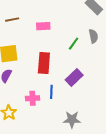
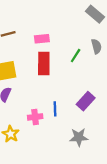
red rectangle: (44, 63) -> (44, 63), moved
purple rectangle: (74, 78) -> (86, 101), moved

